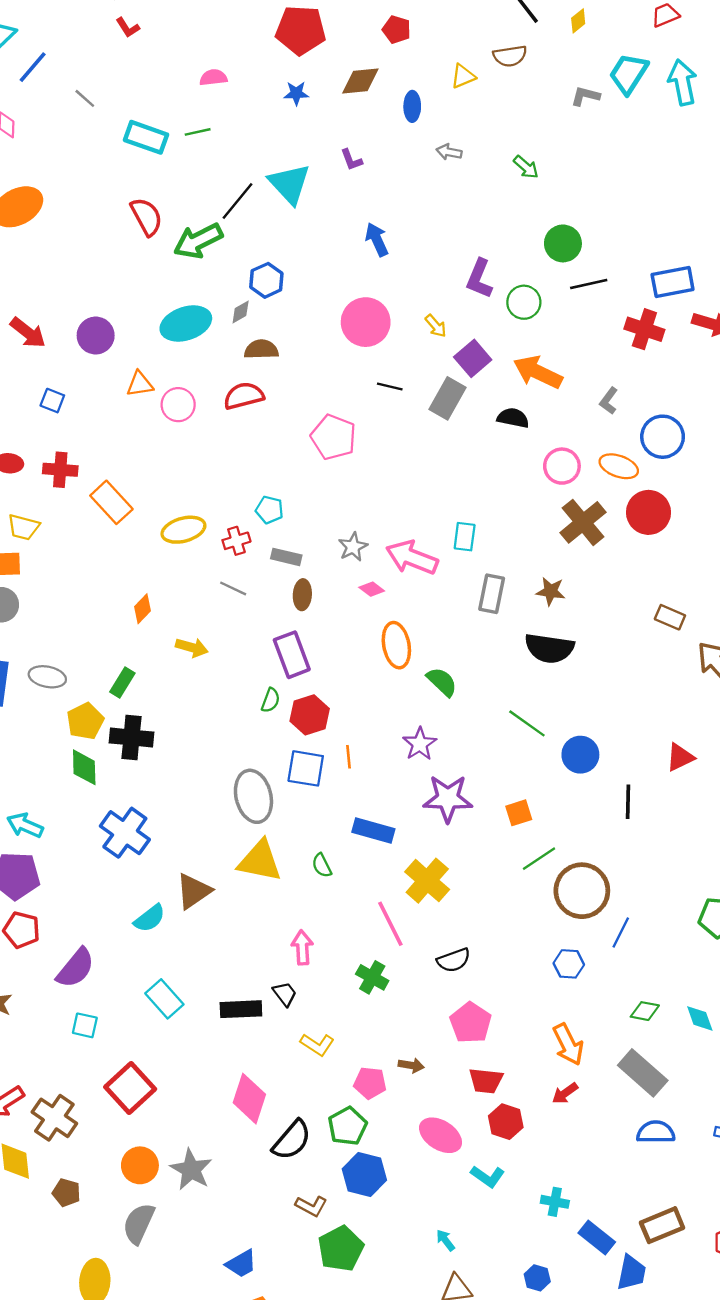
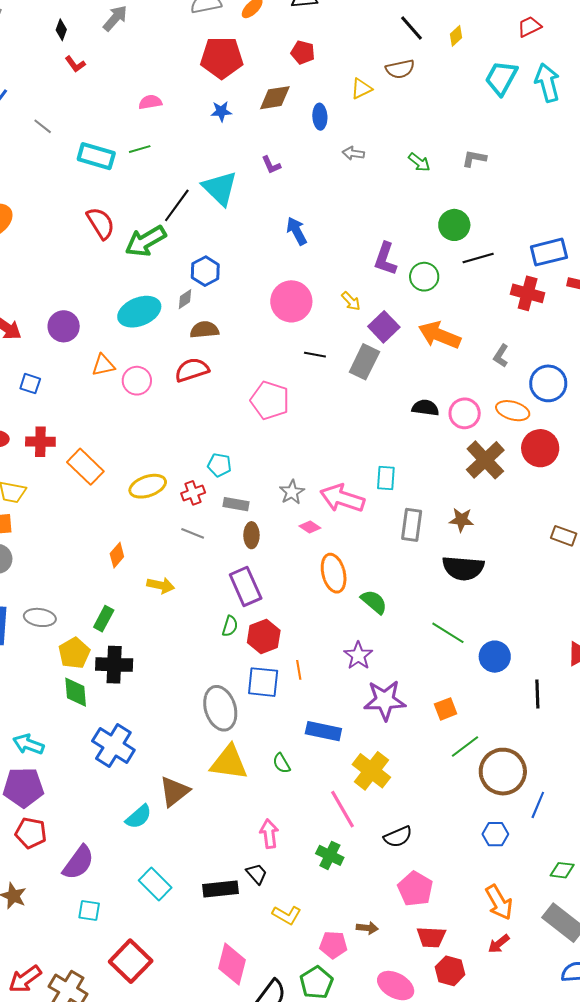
gray L-shape: (585, 96) -> (474, 159), moved
black semicircle: (513, 418) -> (425, 408), moved

